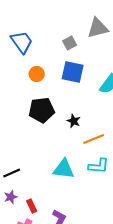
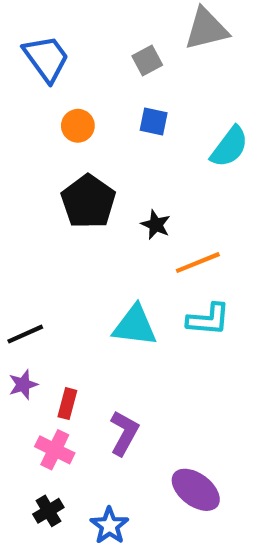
blue square: (73, 72) -> (154, 122), size x0.6
black pentagon: (42, 110) -> (88, 202), turned -30
red rectangle: (32, 206) -> (67, 404), turned 40

